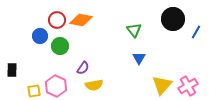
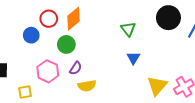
orange diamond: (81, 20) -> (74, 19), turned -50
green circle: (60, 46) -> (66, 44), moved
pink hexagon: (56, 86) -> (48, 71), moved

